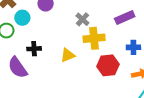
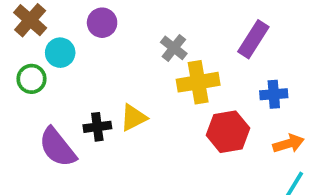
purple rectangle: (125, 18) -> (253, 39), turned -30
black cross: (34, 49) -> (97, 127), moved
yellow triangle: (68, 55) -> (133, 118), moved

